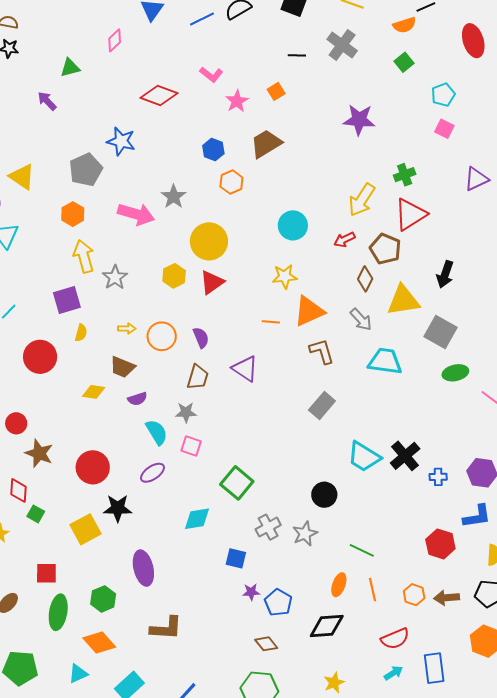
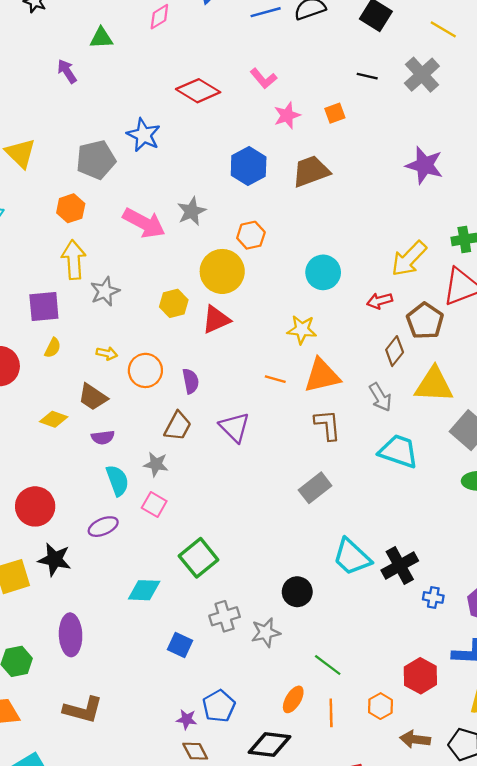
blue hexagon: (213, 150) -> (249, 166), size x1.4
orange hexagon: (231, 182) -> (251, 235), moved
purple star: (251, 592) -> (187, 719), moved
orange hexagon: (414, 595) -> (380, 706), moved

